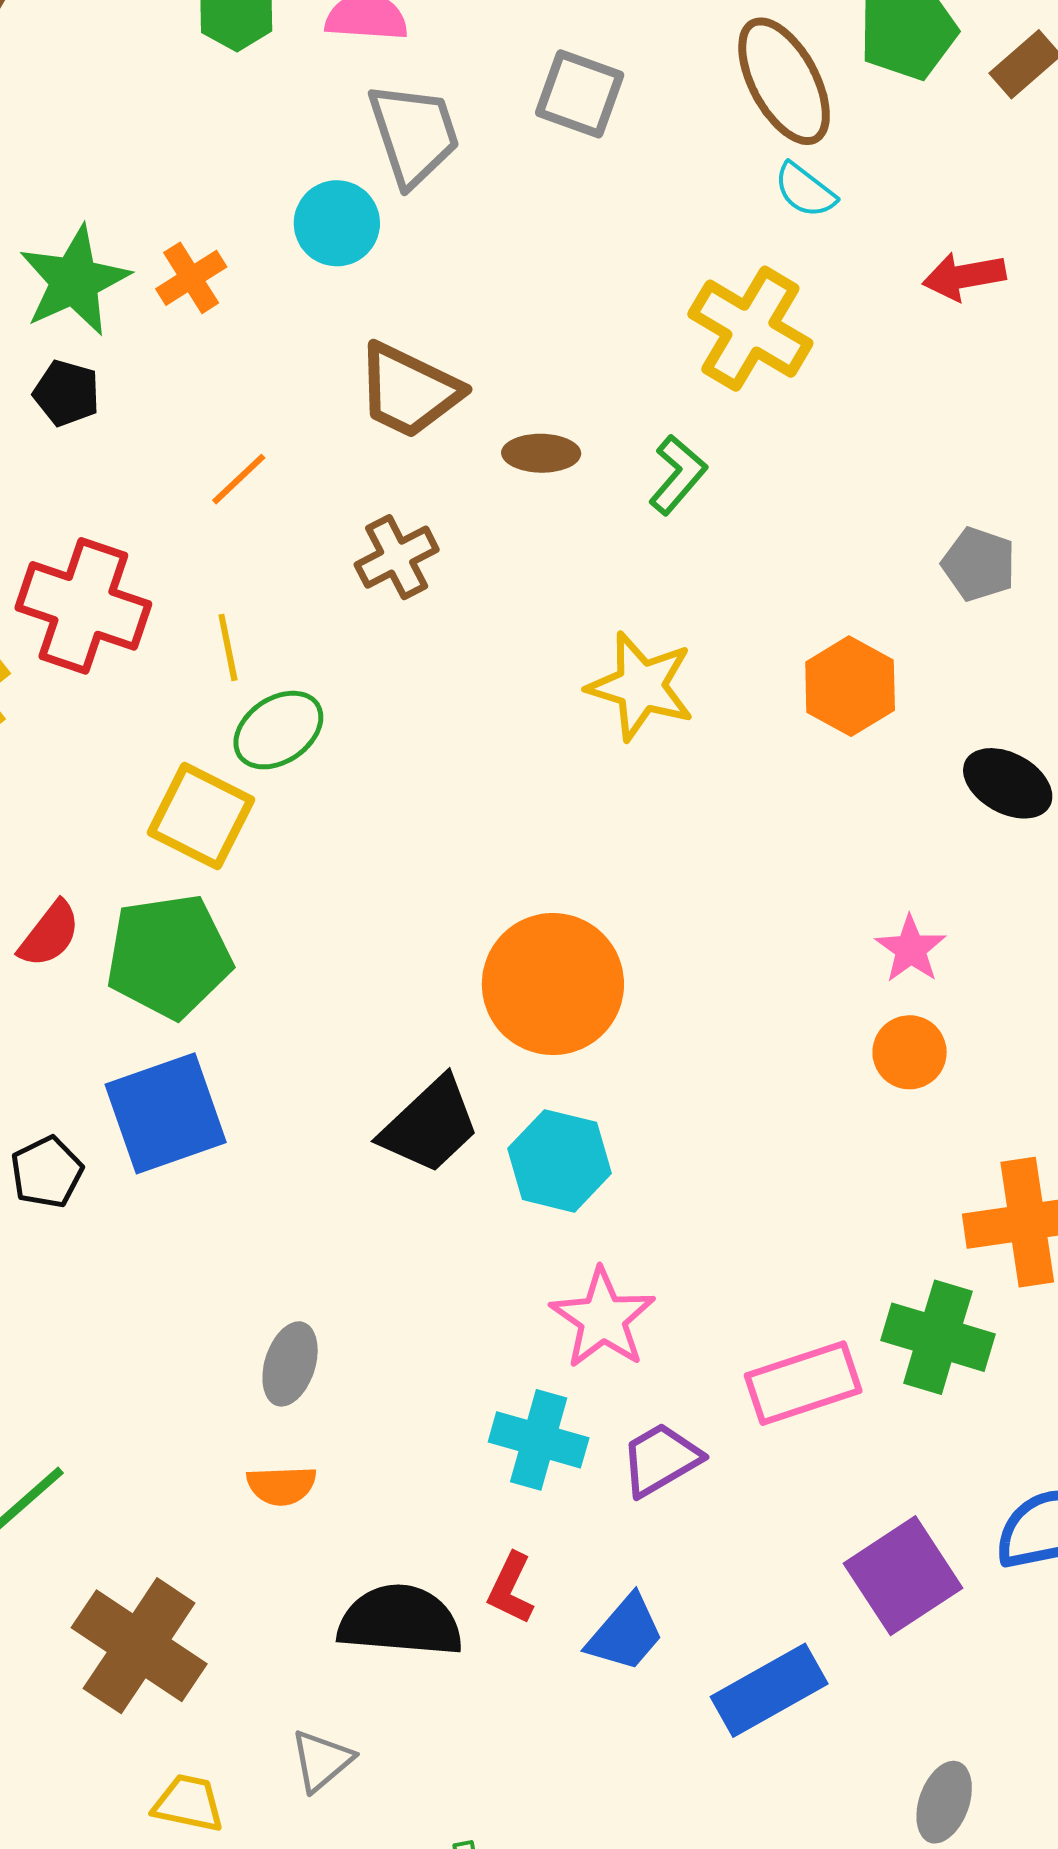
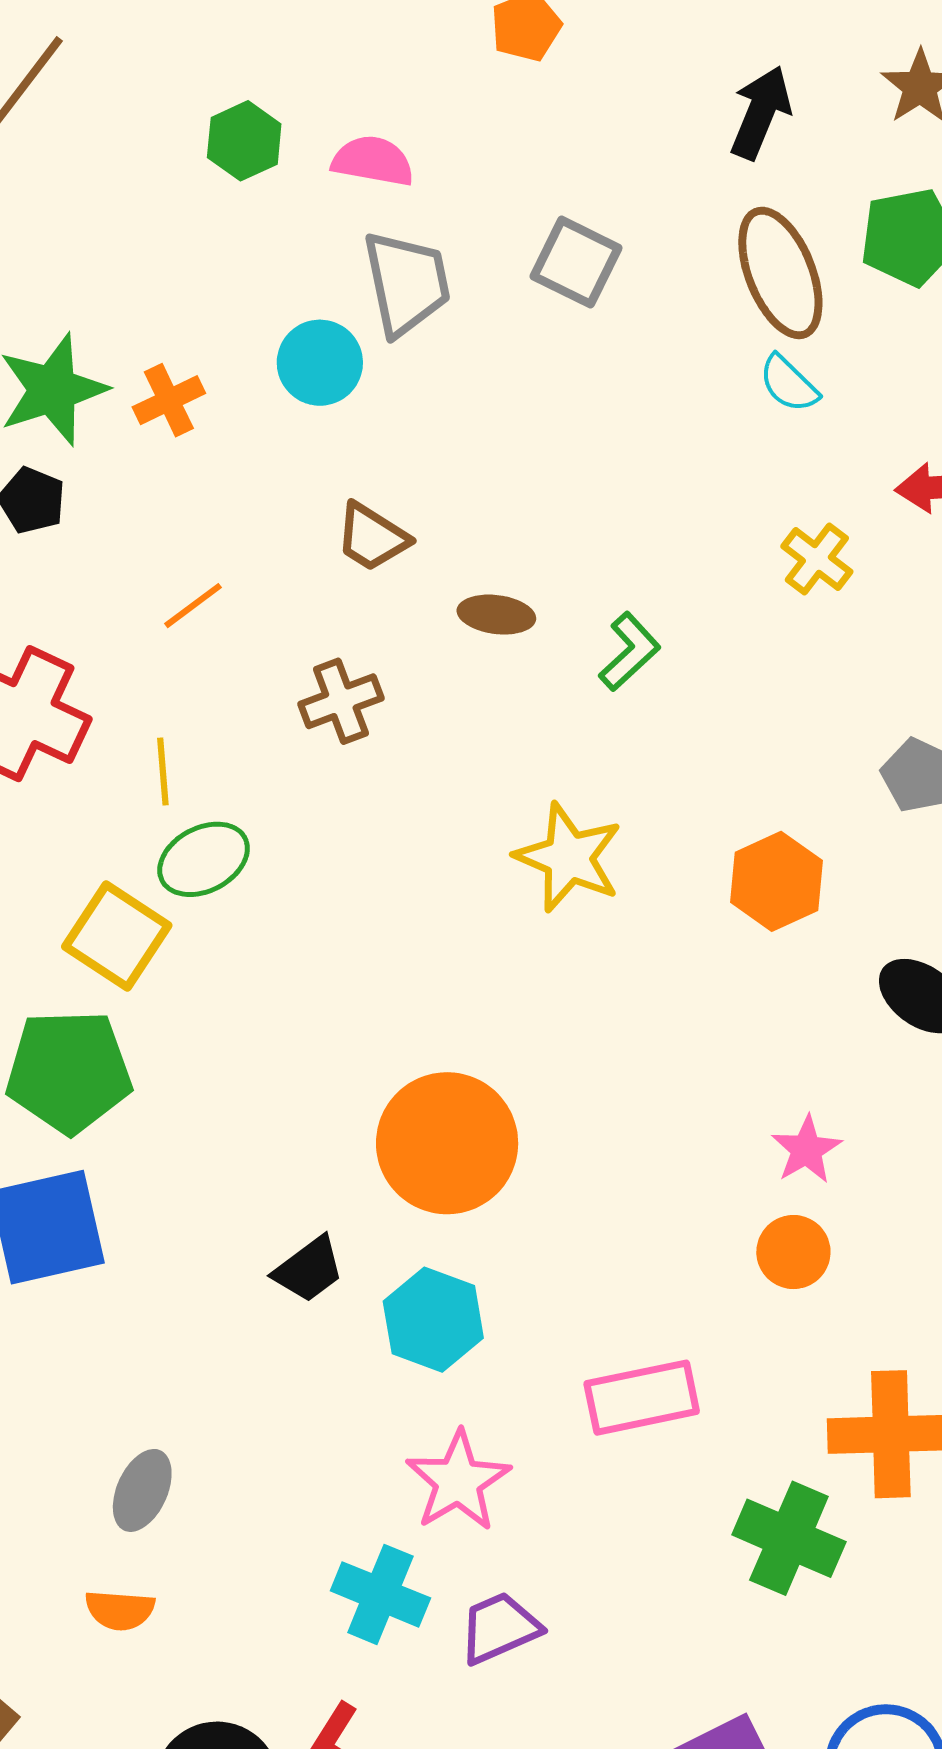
yellow cross: (750, 329) -> (817, 559), moved, size x0.6
brown trapezoid: (409, 391) -> (372, 537), size x0.7
black trapezoid: (430, 1125) -> (309, 1269), size x0.7
pink rectangle: (803, 1383) -> (642, 1398), moved

